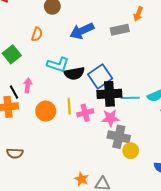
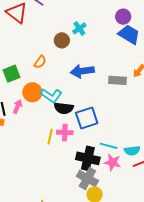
black cross: (109, 94) -> (88, 158), moved
orange circle: (46, 111) -> (32, 92), moved
pink cross: (85, 113) -> (65, 132), moved
pink star: (110, 118) -> (113, 162), moved

